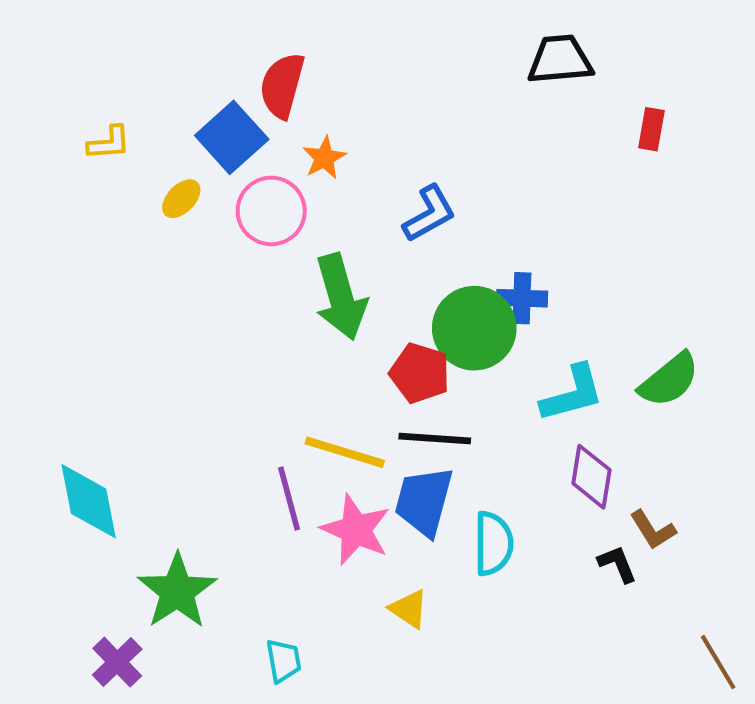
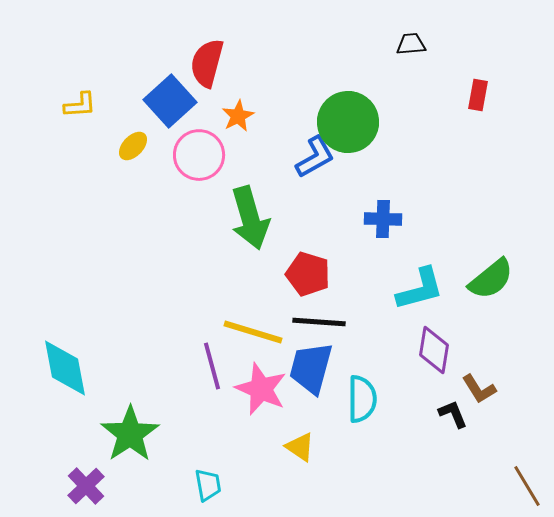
black trapezoid: (560, 60) -> (411, 44), size x0.6
green circle: (474, 328) -> (348, 122), moved

